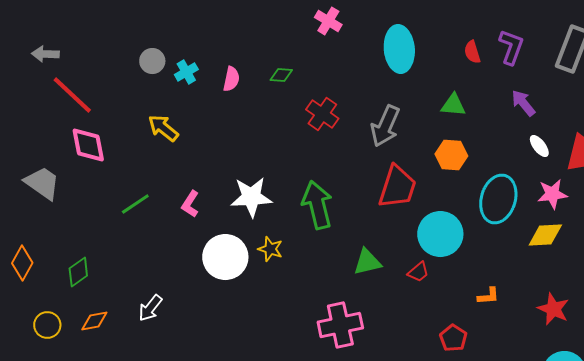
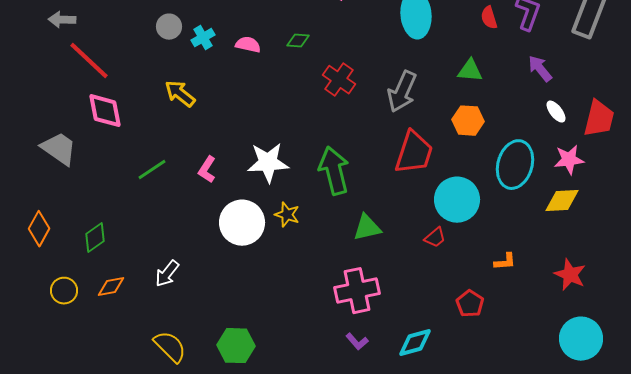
pink semicircle: (231, 79) -> (248, 45), turned -90
green triangle: (367, 262) -> (367, 228), moved

